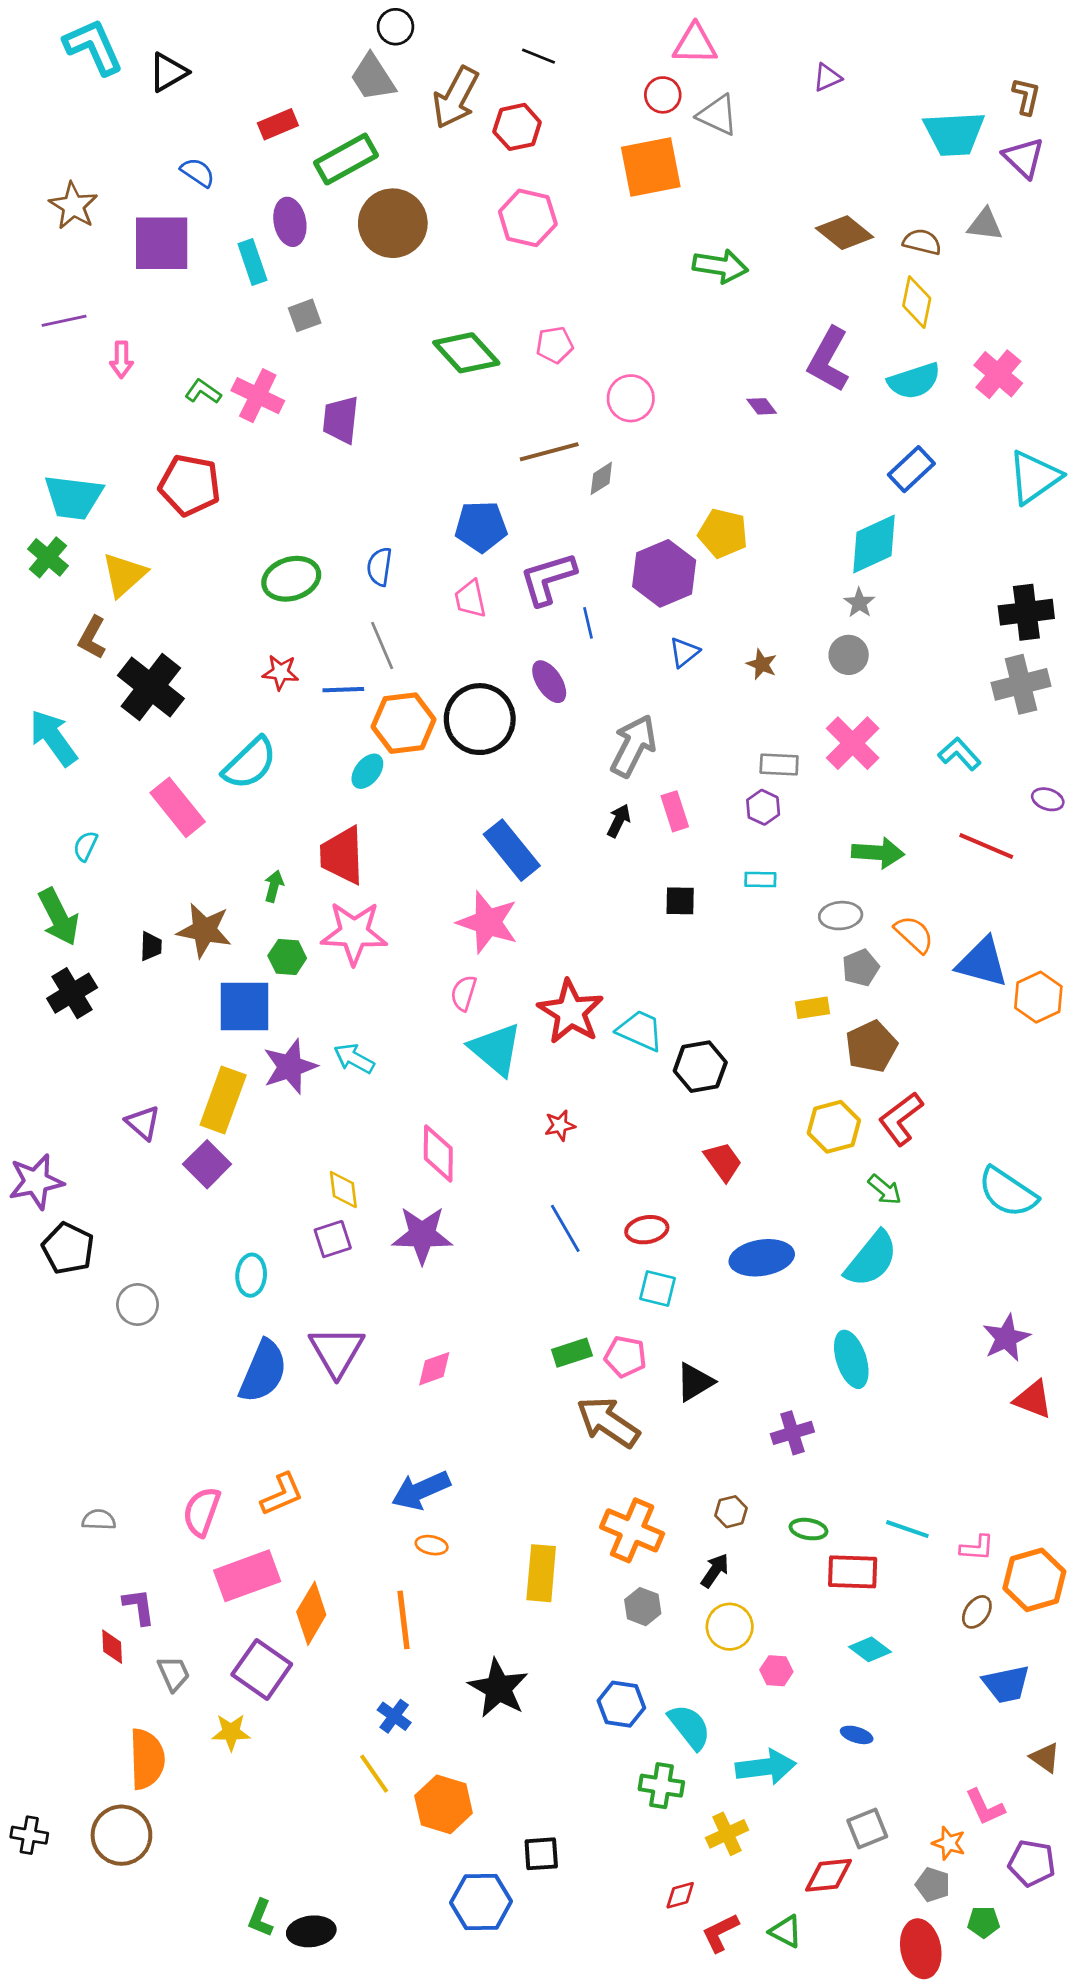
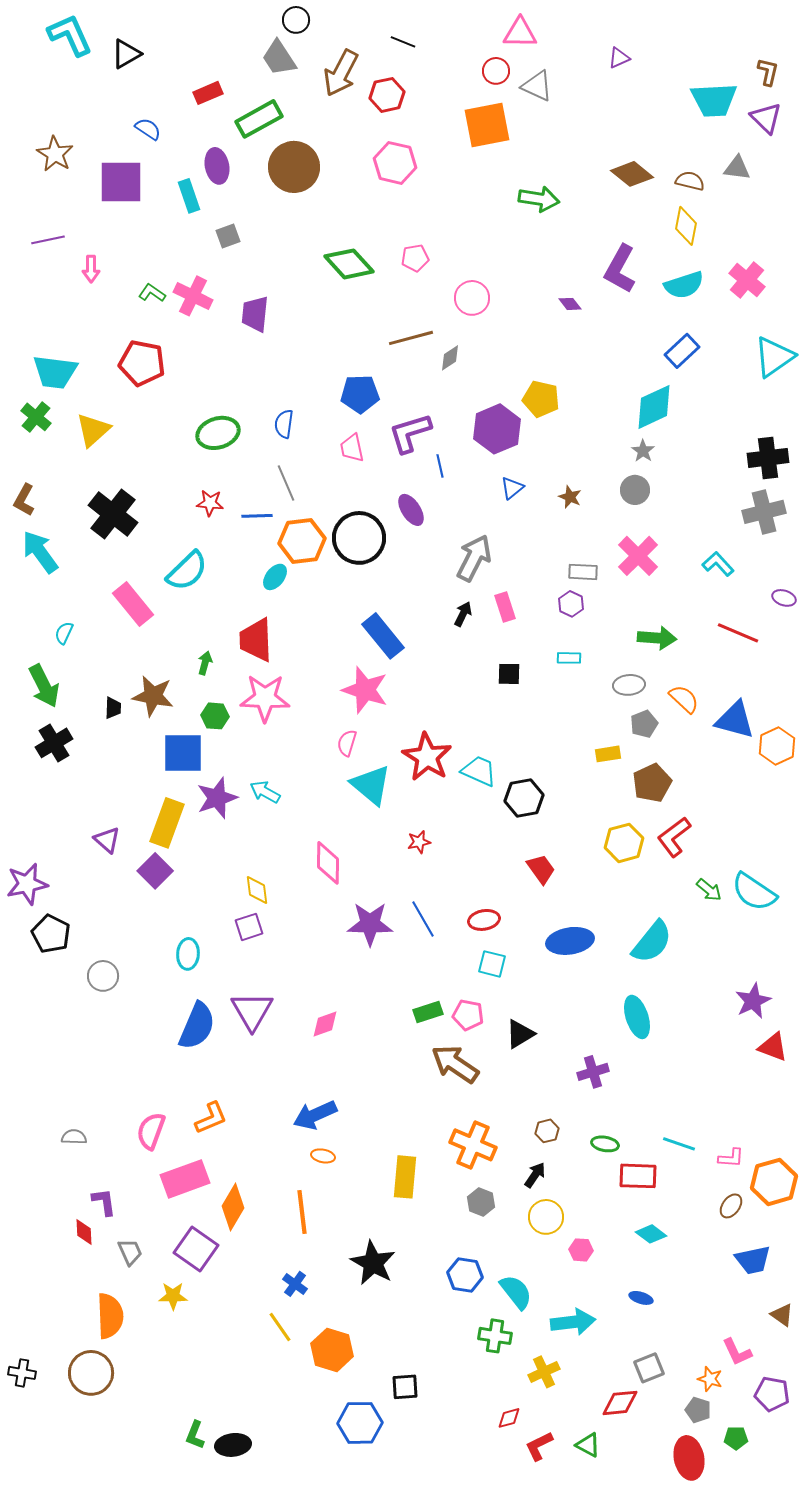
brown L-shape: (92, 638) -> (24, 500), moved
green arrow: (885, 1190) -> (709, 890), moved
purple star: (422, 1235) -> (370, 924), moved

